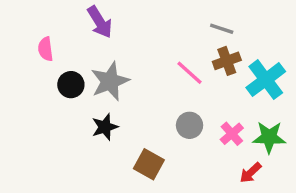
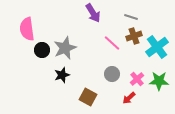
purple arrow: (100, 22) -> (93, 13), moved
pink semicircle: (46, 49) -> (27, 29), size x1.6
red arrow: (250, 173) -> (129, 98), moved

